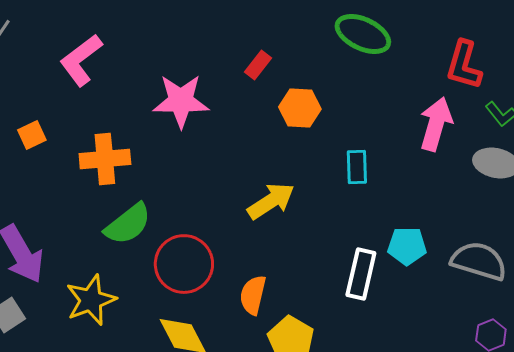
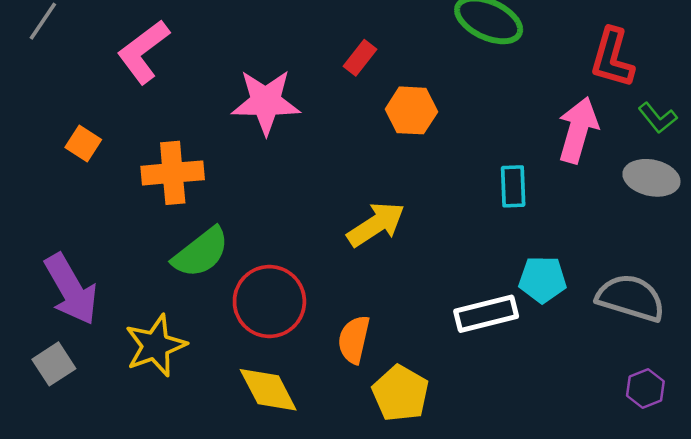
orange square: (32, 135) -> (83, 144), turned -32
cyan rectangle: (357, 167) -> (513, 186), moved
white rectangle: (361, 274) -> (486, 314), turned 63

